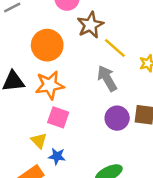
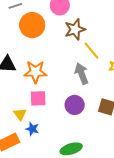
orange circle: (47, 45) -> (32, 25), moved
pink square: (58, 117) -> (38, 98), turned -30
purple circle: (117, 118) -> (75, 105), moved

